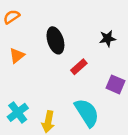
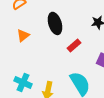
cyan cross: (18, 112) -> (23, 82), turned -30

